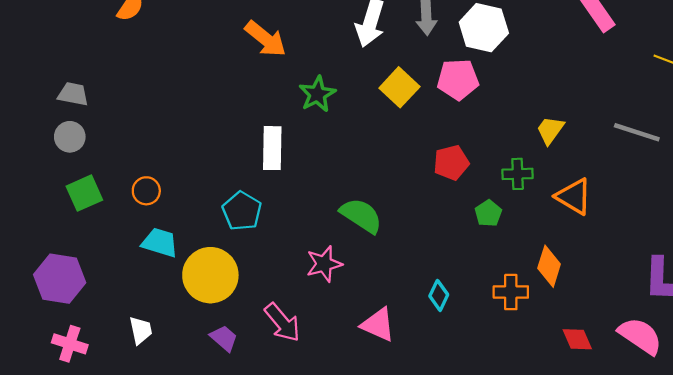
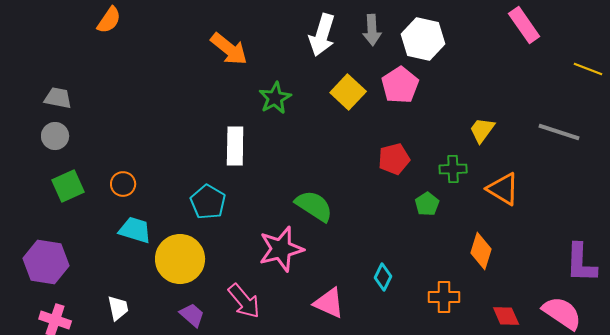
pink pentagon: (458, 79) -> (400, 85), turned -30
pink star: (324, 264) -> (281, 249), size x1.4
orange cross: (511, 292) -> (444, 297), moved

